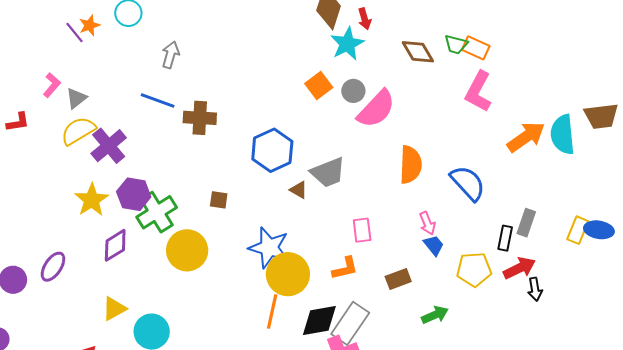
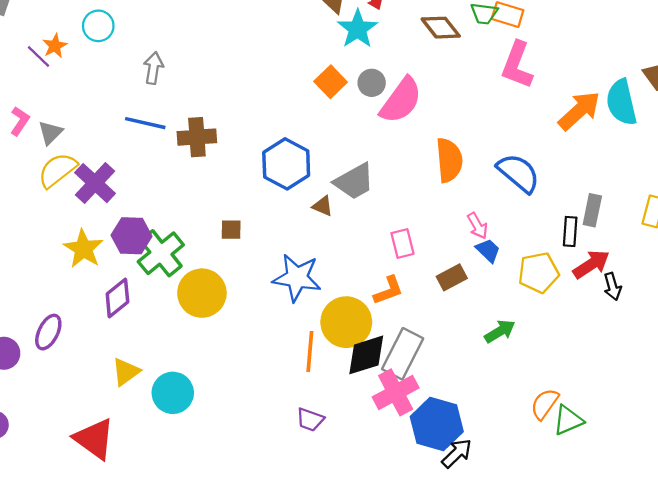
yellow circle: (288, 274) -> (346, 322), moved
brown rectangle: (398, 279) -> (452, 277), moved

